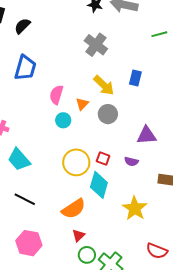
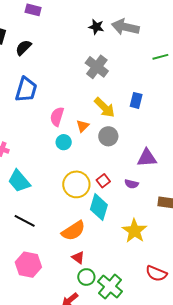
red square: (103, 159) -> (103, 181), turned 32
red triangle: (78, 235) -> (78, 258), turned -40

